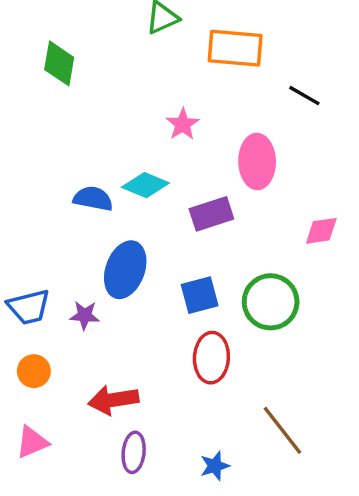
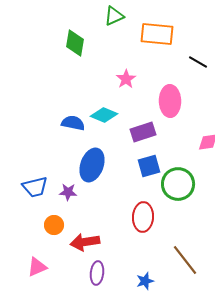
green diamond: (59, 63) -> (75, 43), moved
blue square: (200, 295) -> (149, 166), moved
orange circle: (34, 371) -> (54, 225), moved

